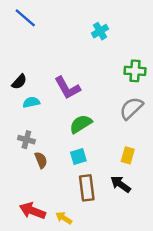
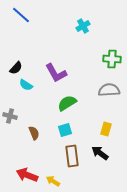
cyan semicircle: (31, 102) -> (26, 85), turned -136
gray semicircle: (131, 108) -> (109, 90), turned 40
gray cross: (26, 140) -> (10, 116), moved

